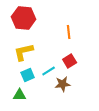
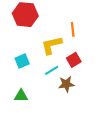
yellow L-shape: (24, 52) -> (52, 45), moved
cyan square: (28, 75) -> (22, 61), moved

